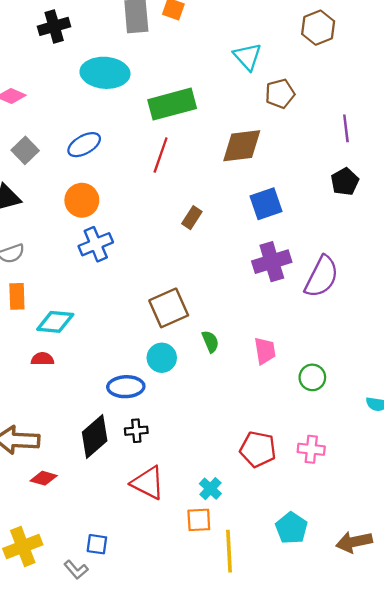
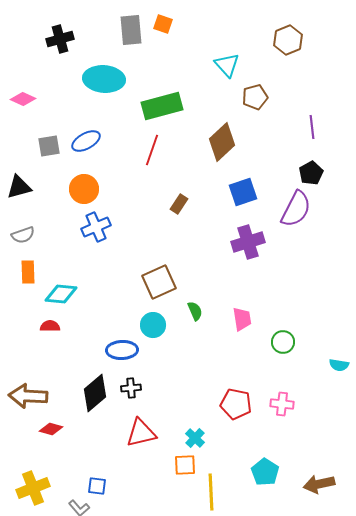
brown diamond: (242, 146) -> (222, 142), turned -36
gray square: (25, 150) -> (49, 146), moved, turned 35
purple semicircle: (322, 277) -> (296, 209), moved
red triangle: (148, 483) -> (141, 433), turned -40

